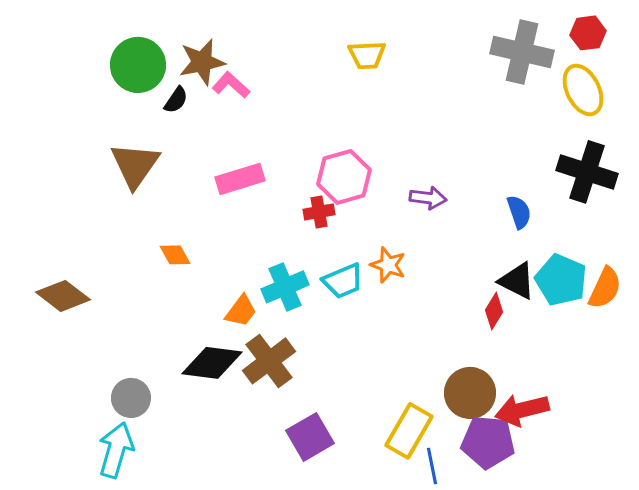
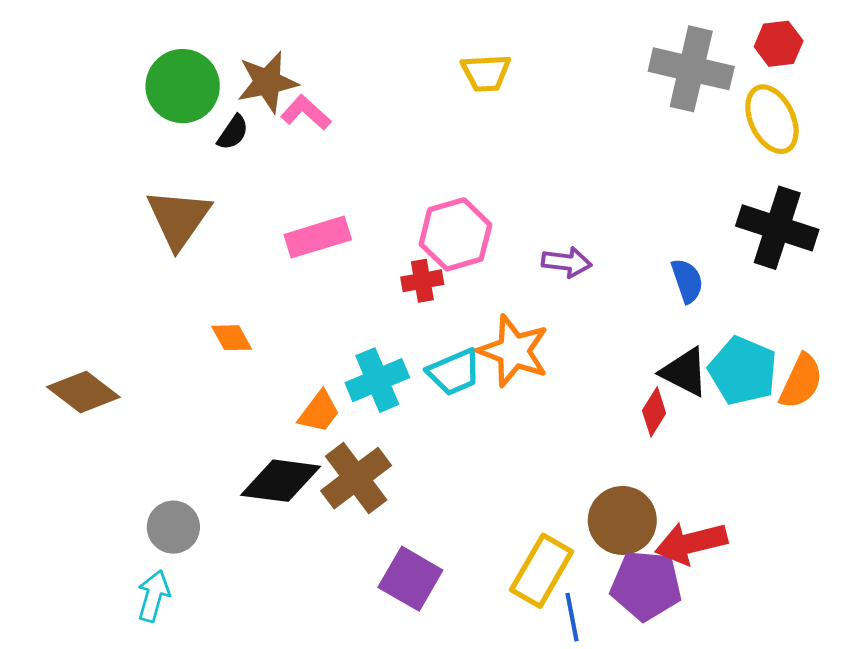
orange star: (388, 265) -> (514, 351), size x1.5
purple square: (310, 437) -> (410, 579), turned -30
cyan arrow: (116, 450) -> (154, 596), size x0.7

